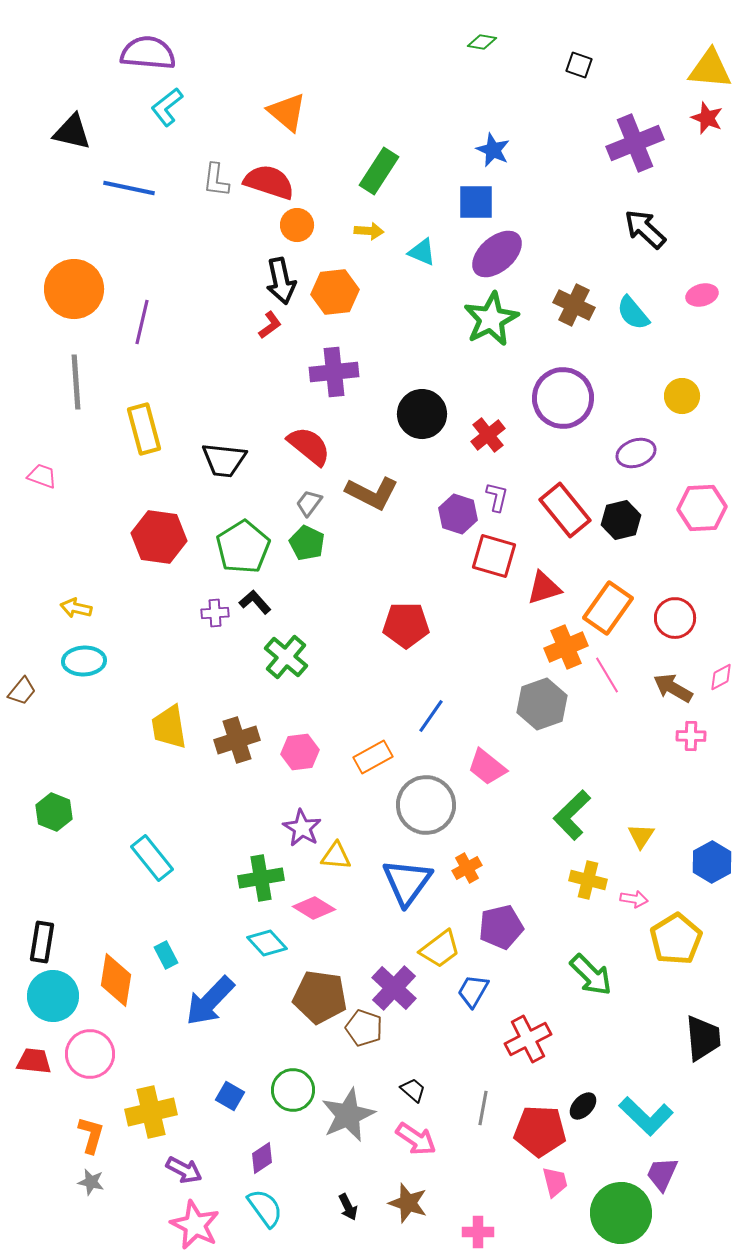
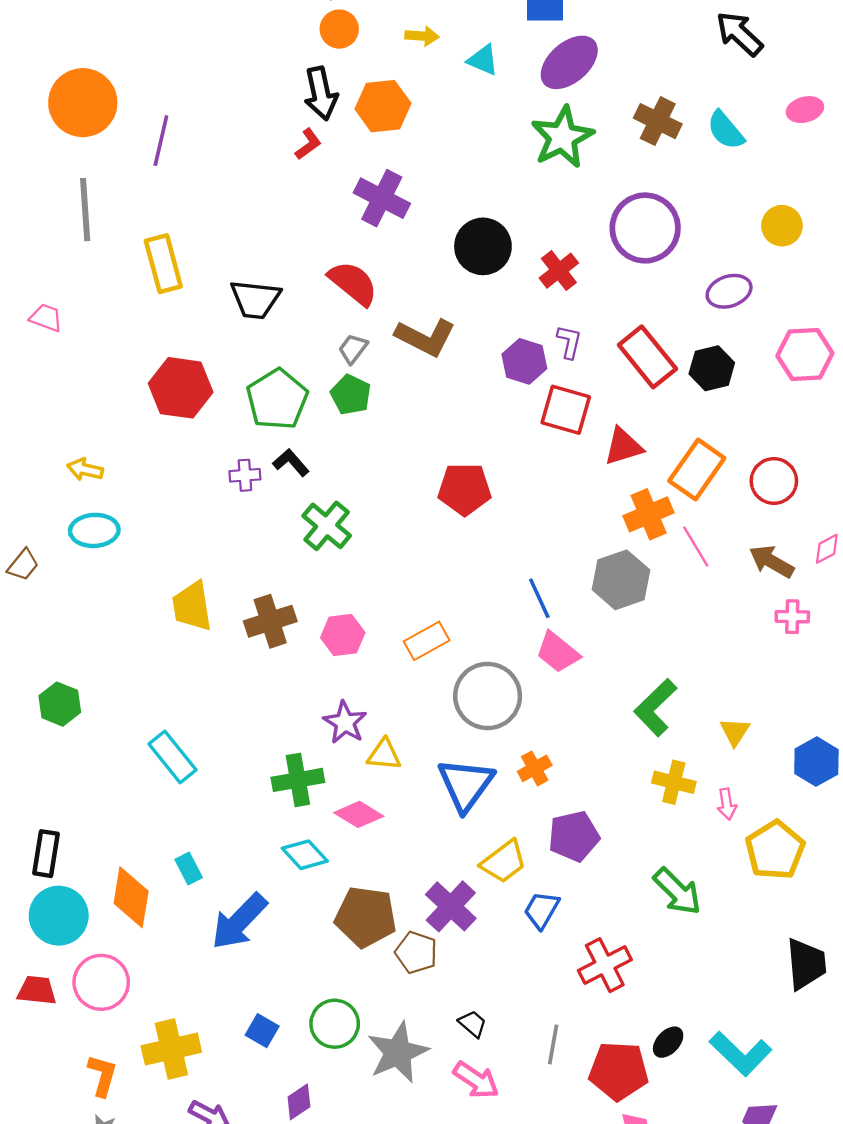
purple cross: (334, 372) -> (382, 198), turned 33
blue line: (431, 716) -> (539, 598), moved, turned -60
pink arrow: (634, 899) -> (727, 804), turned 72

